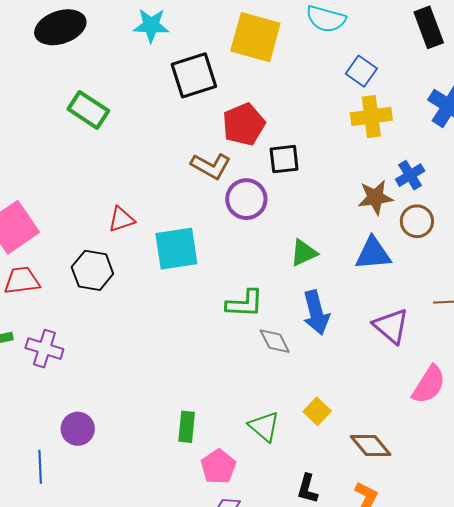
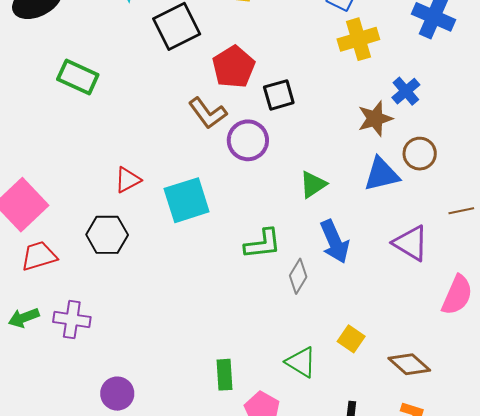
brown L-shape: (211, 166) -> (208, 113), turned 33
brown circle: (417, 221) -> (420, 154), moved
gray diamond: (275, 341) -> (298, 276), turned 68

